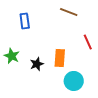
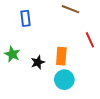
cyan circle: (74, 81) -> (64, 80), moved

